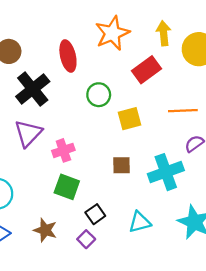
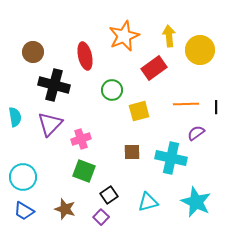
black cross: (33, 89) -> (54, 85), turned -36
cyan cross: (166, 172) -> (171, 158), turned 32

